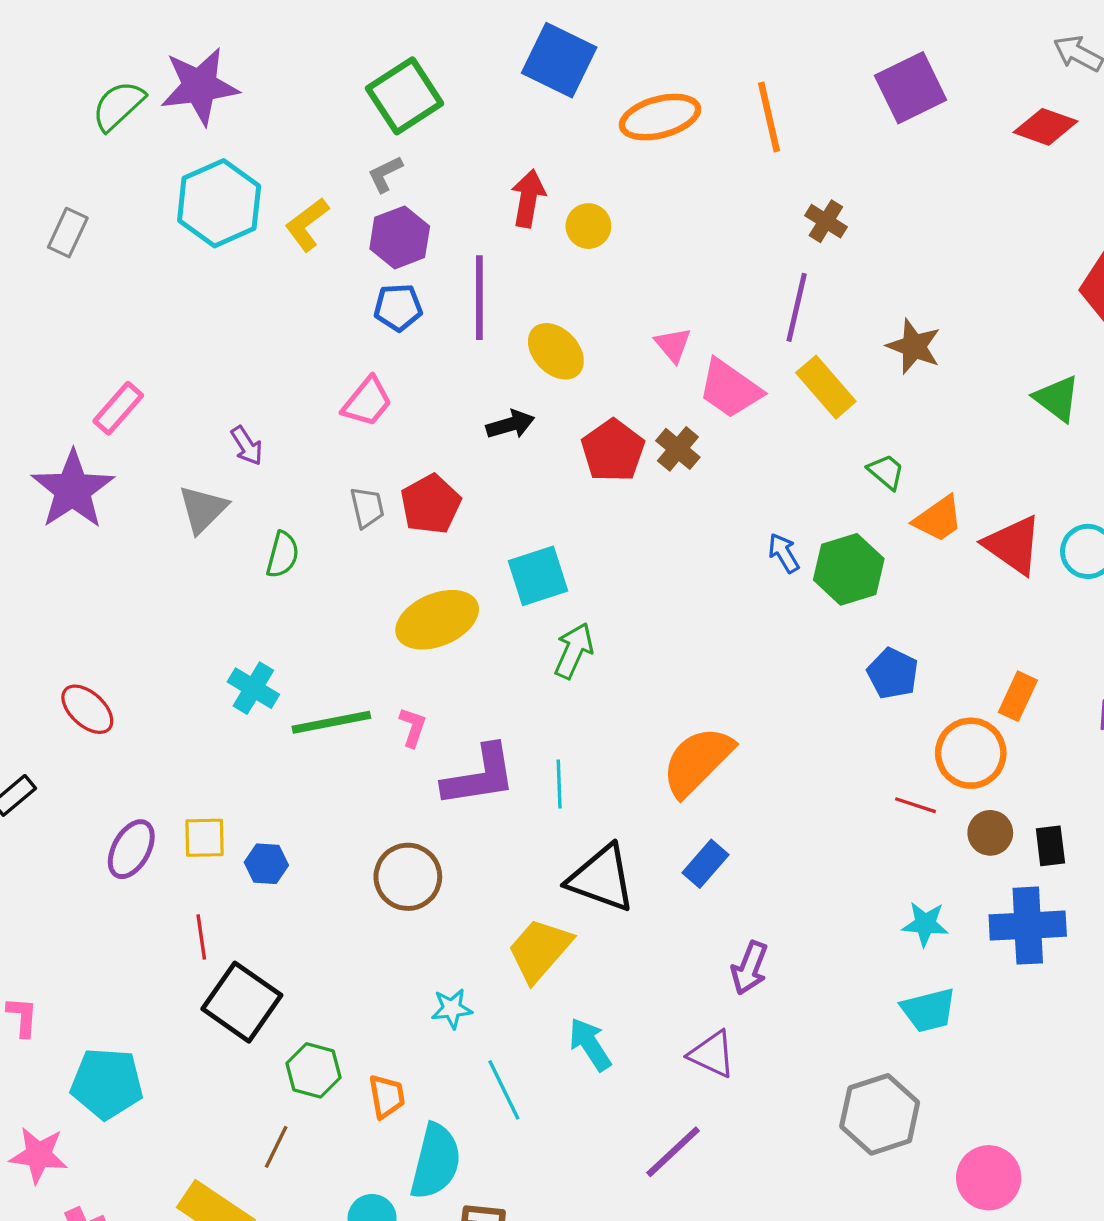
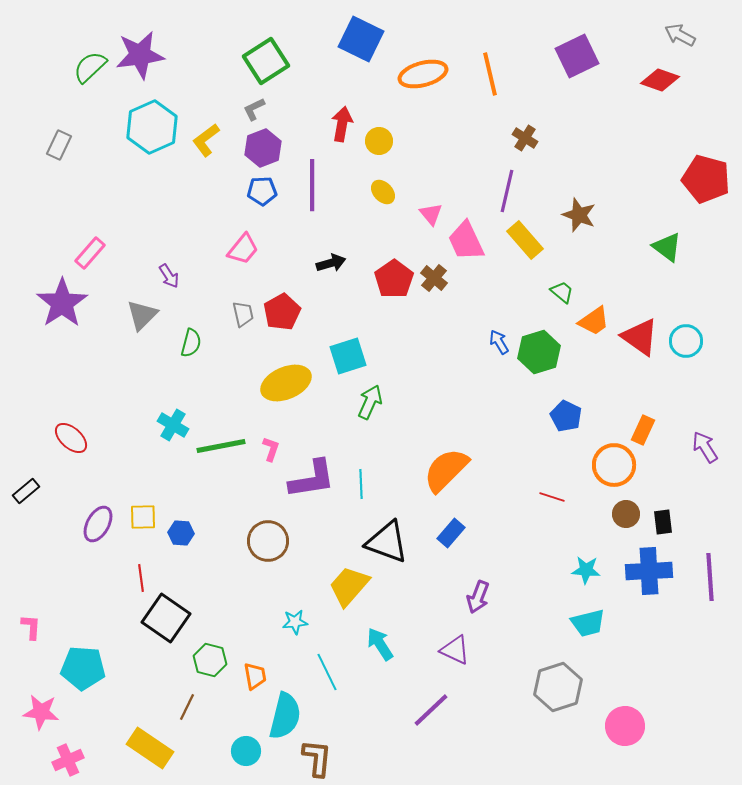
yellow ellipse: (556, 351) -> (383, 192), moved, size x0.7
pink trapezoid: (730, 389) -> (466, 241), turned 30
red line: (915, 805) -> (552, 497), moved

